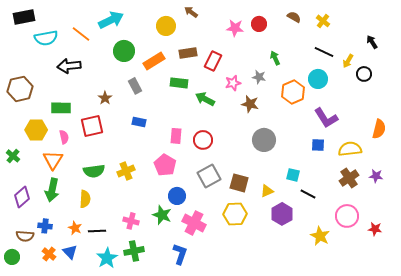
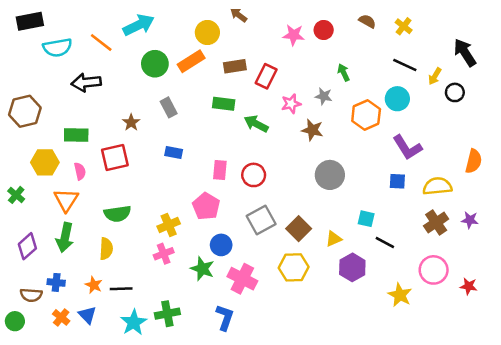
black arrow: (372, 42) -> (465, 52), size x1.6
orange rectangle: (154, 61) -> (191, 61), moved
yellow cross: (126, 171) -> (169, 225), moved
brown square: (239, 183) -> (299, 229), turned 30
pink cross: (131, 221) -> (164, 254), moved, turned -35

